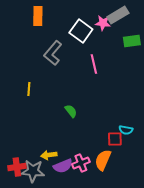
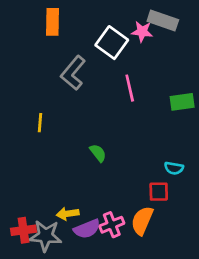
gray rectangle: (118, 15) -> (163, 20), turned 50
green rectangle: (132, 41) -> (182, 102), moved
cyan semicircle: (126, 130) -> (174, 168), moved

